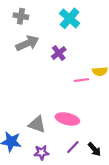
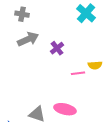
cyan cross: (70, 18) -> (86, 13), moved

